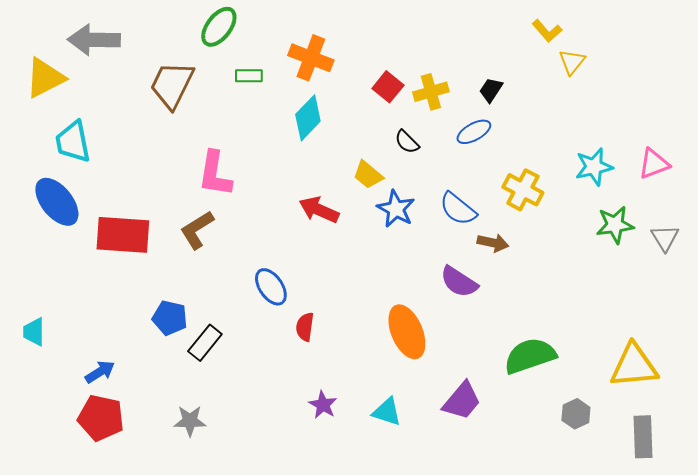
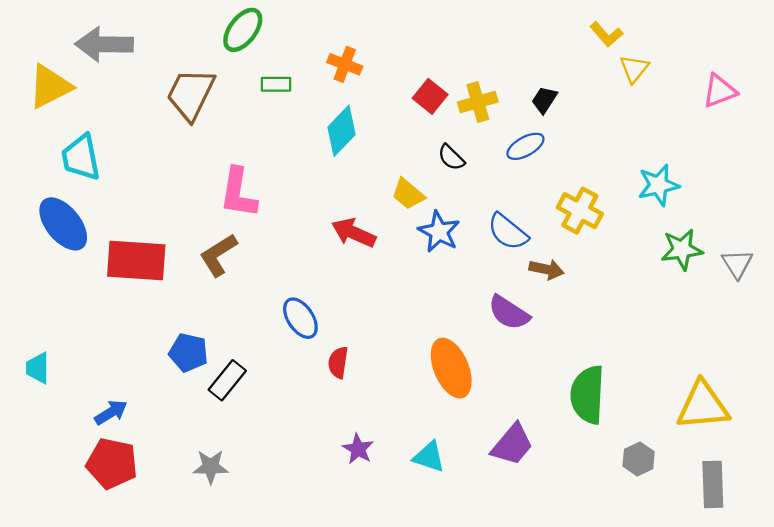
orange cross: (311, 58) -> (345, 64), size x0.7
pink triangle: (654, 164) -> (719, 91), moved
green semicircle: (530, 356) -> (588, 395), turned -68

